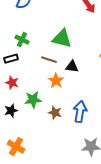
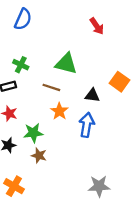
black triangle: (72, 67) -> (92, 95), moved
blue arrow: (80, 112) -> (87, 125), moved
brown star: (55, 113) -> (39, 155), moved

